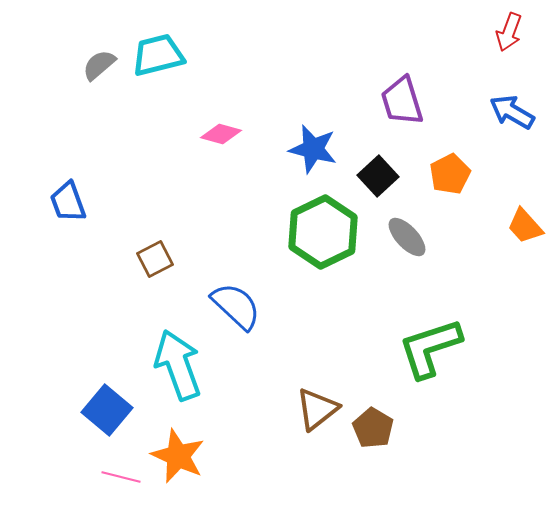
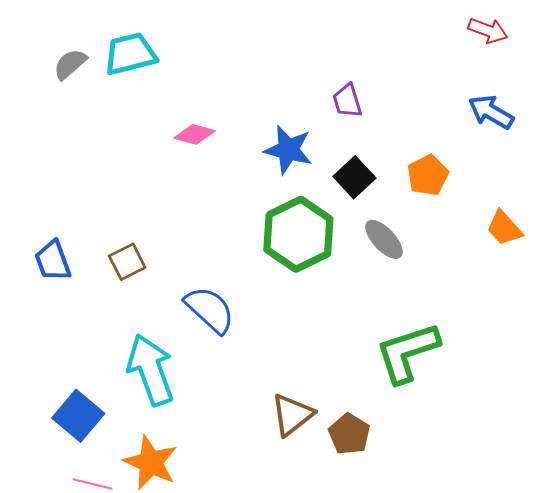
red arrow: (509, 32) -> (488, 30), turned -90
purple trapezoid: (402, 101) -> (347, 101), moved, size x0.7
blue trapezoid: (68, 202) -> (53, 261), moved

